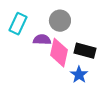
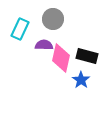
gray circle: (60, 21) -> (53, 19), moved

